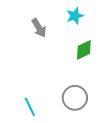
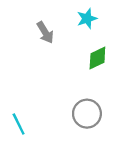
cyan line: (30, 107) -> (19, 124), moved

